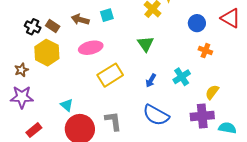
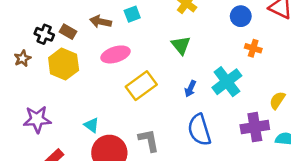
brown star: (21, 70) -> (22, 58), moved
cyan cross: (182, 77) -> (227, 82), size x1.4
yellow semicircle: (212, 92) -> (277, 100), moved
blue semicircle: (156, 115) -> (199, 130), turned 48

